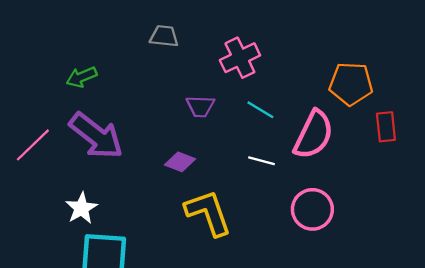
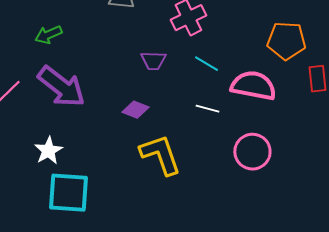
pink semicircle: (314, 135) -> (253, 86), turned -105

